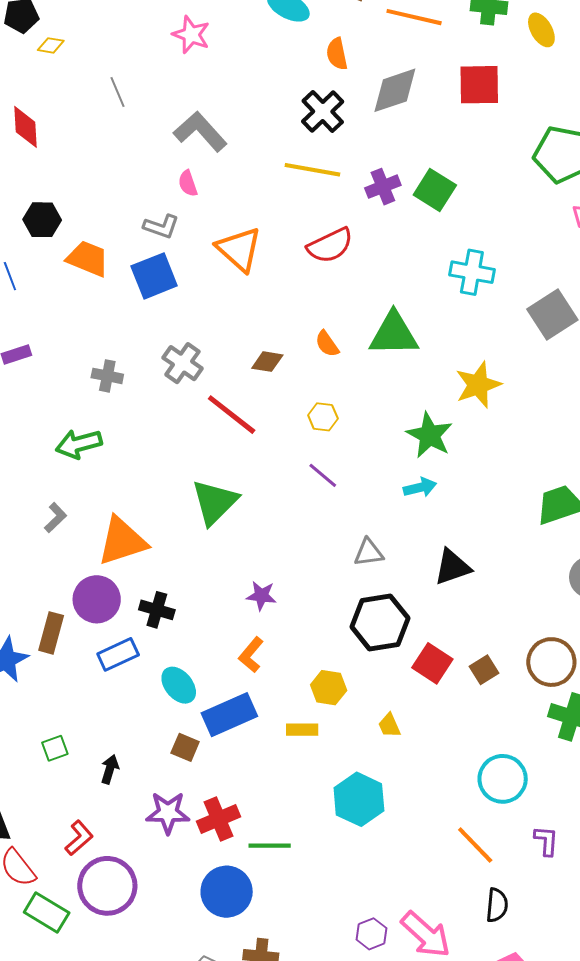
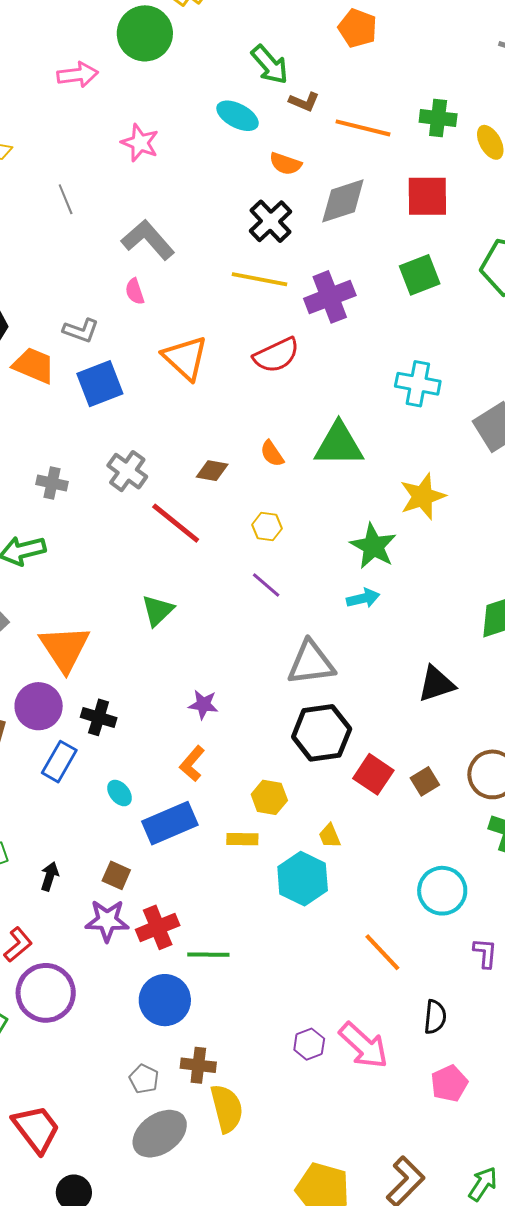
orange semicircle: (337, 54) -> (285, 164), turned -60
purple cross: (383, 187) -> (330, 297), size x1.4
green square: (435, 190) -> (420, 275), moved, turned 36
gray L-shape: (161, 226) -> (81, 331), moved
green triangle: (215, 502) -> (158, 611), size x0.7
orange triangle: (122, 541) -> (65, 648), turned -46
gray triangle: (369, 553) -> (311, 663), size x1.6
black triangle: (452, 567) -> (436, 684), moved
blue rectangle: (118, 654) -> (59, 762), turned -36
cyan ellipse: (179, 685) -> (120, 793), size x0.7
brown square: (185, 747) -> (116, 875), moved
cyan hexagon: (359, 799) -> (303, 879), moved
orange line: (475, 845) -> (382, 952), moved

